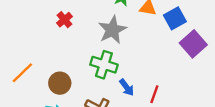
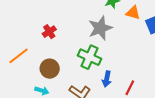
red cross: (64, 20) -> (49, 32), moved
blue arrow: (127, 87) -> (107, 79), turned 42

